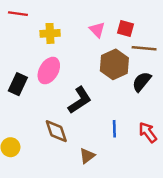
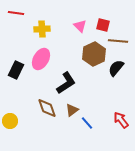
blue line: (114, 129) -> (87, 123), moved, turned -40
red arrow: (148, 132) -> (121, 120), moved
brown triangle: (87, 156) -> (72, 110), moved

